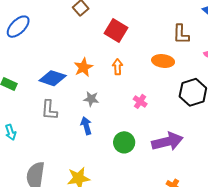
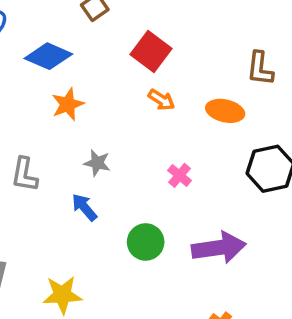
orange star: (83, 67) -> (68, 104), moved
orange arrow: (118, 67) -> (162, 100), moved, turned 119
blue diamond: (53, 78) -> (48, 56), moved
blue arrow: (86, 126) -> (84, 207), turned -30

